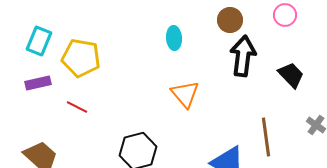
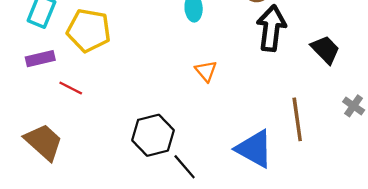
orange triangle: (185, 94) -> (206, 71), size x0.7
red line: (77, 107) -> (71, 88), moved

